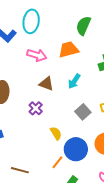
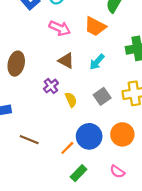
orange trapezoid: (69, 49) -> (95, 26), turned -145
yellow semicircle: (56, 133) -> (71, 100), moved
brown line: (20, 170) -> (29, 140), moved

